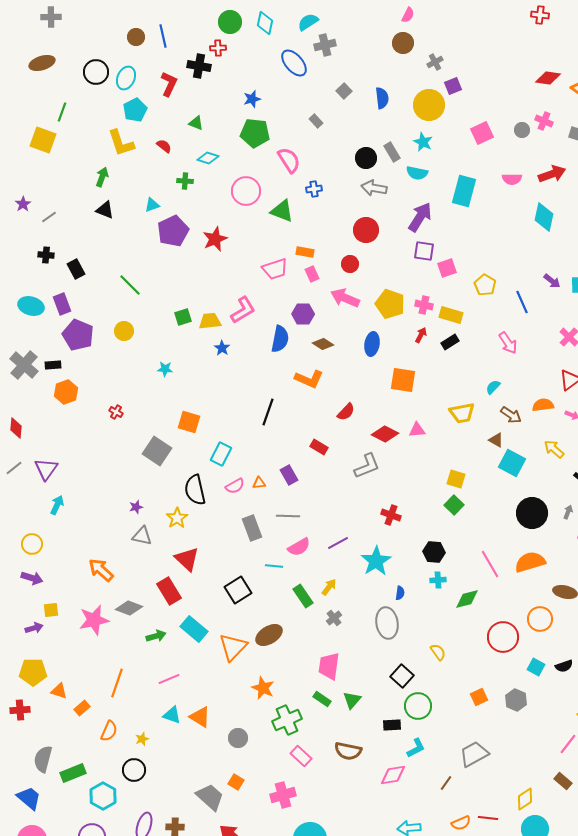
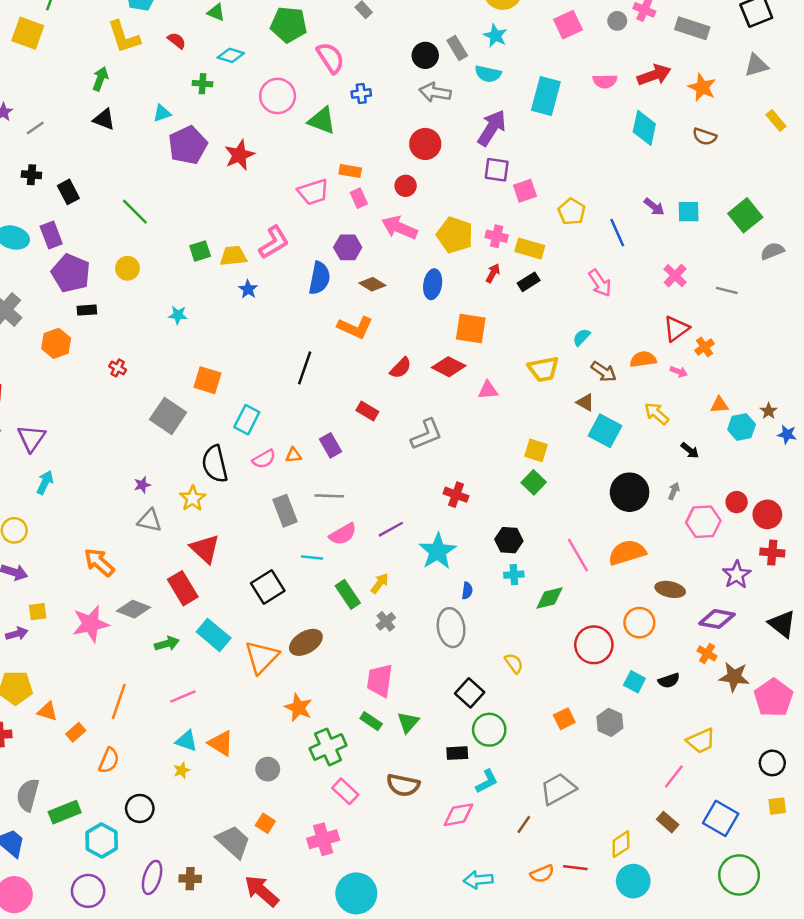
black rectangle: (53, 365) -> (87, 310), moved
red diamond: (385, 434) -> (449, 367), moved
yellow star: (142, 739) -> (182, 770), moved

